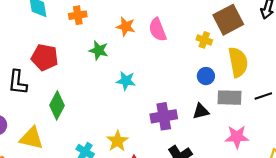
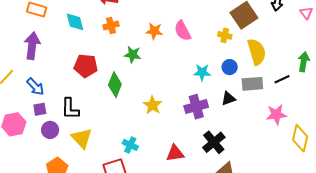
cyan star: (126, 81) -> (202, 72), moved
black L-shape: (18, 82) -> (70, 109), moved
green diamond: (57, 105) -> (115, 85), moved
pink star: (237, 137) -> (276, 115), moved
yellow triangle: (31, 138) -> (82, 138), turned 40
yellow star: (117, 141) -> (152, 105), moved

